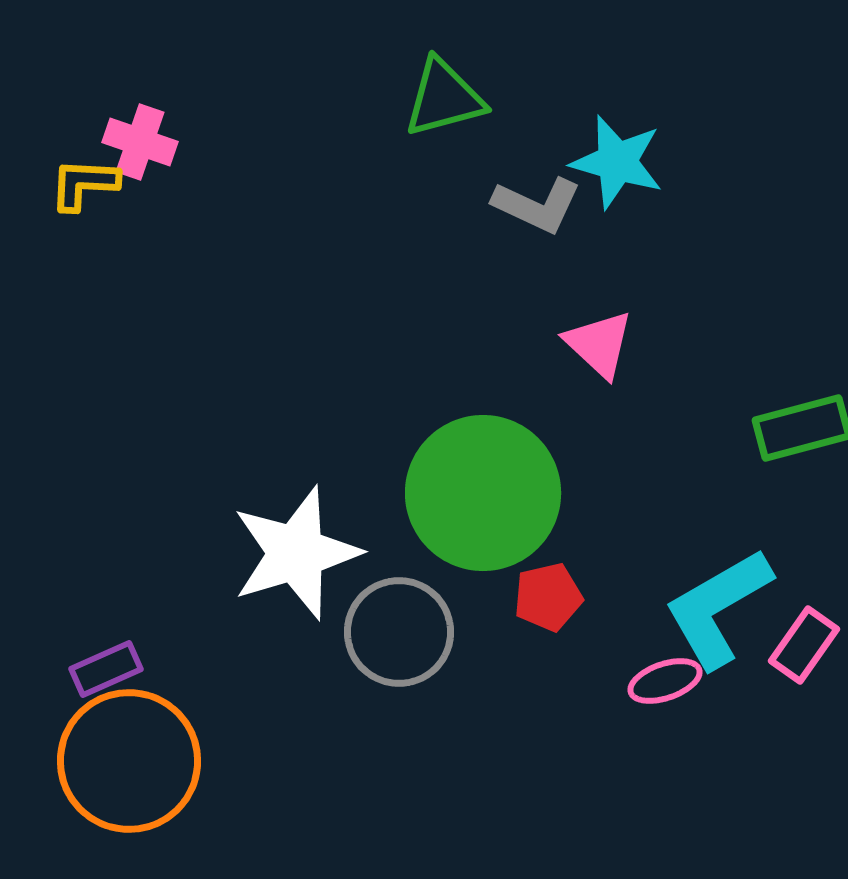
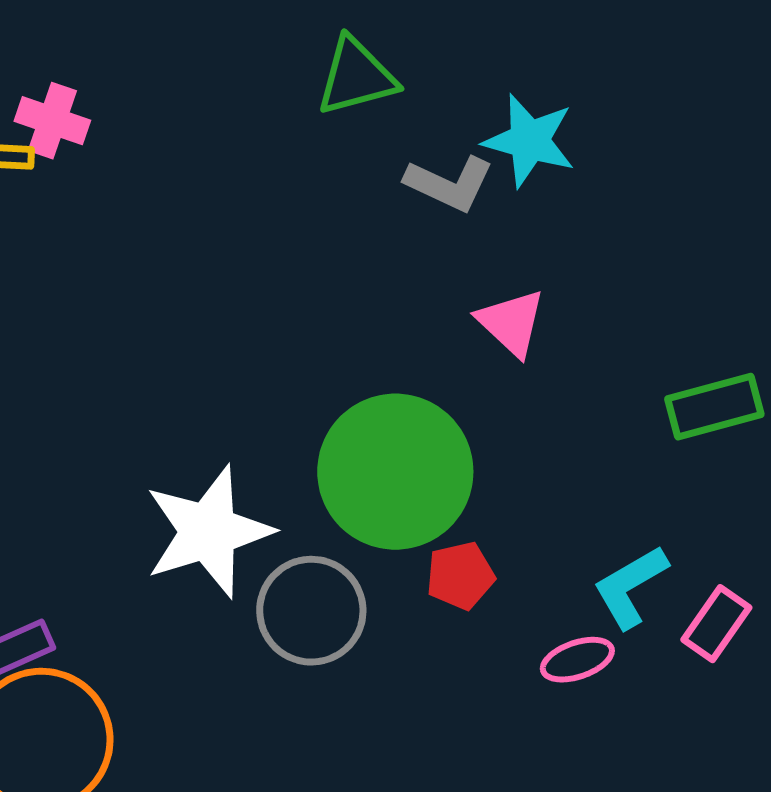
cyan L-shape: (718, 608) -> (630, 587), size x0.7

